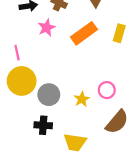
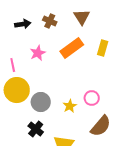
pink star: (47, 28) -> (38, 53), moved
black cross: (43, 125) -> (36, 129), turned 35

